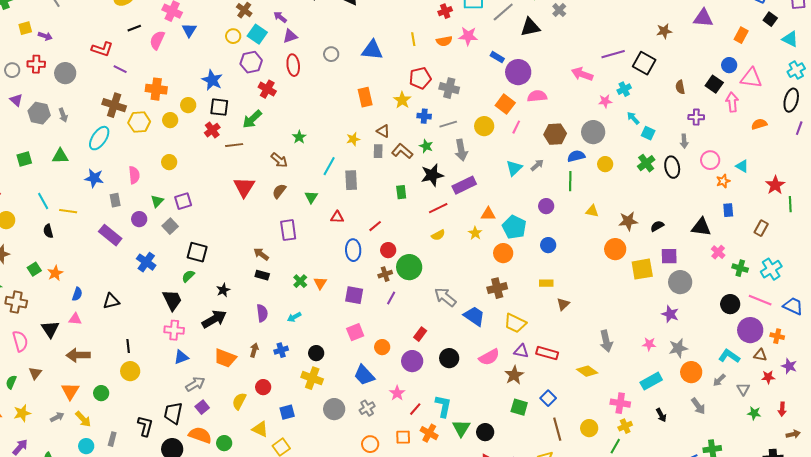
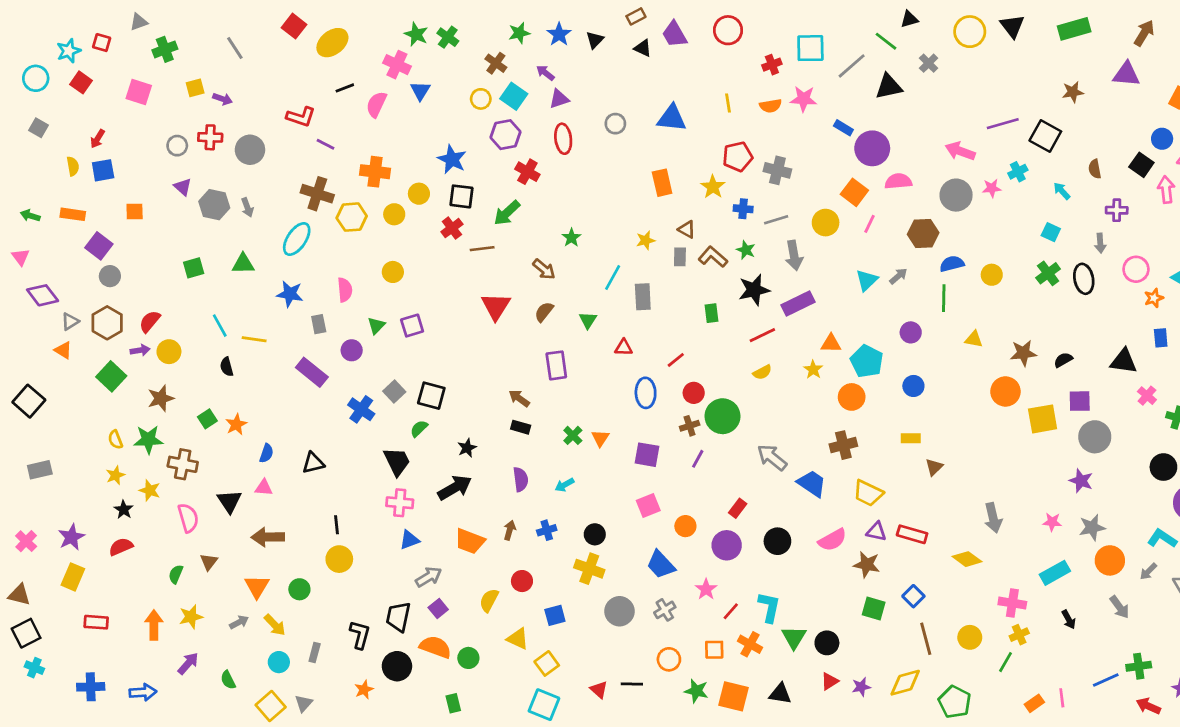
cyan arrow: (633, 118) -> (1062, 191), moved
gray circle: (593, 132) -> (956, 195), moved
gray square: (170, 226) -> (394, 391), moved
brown star: (514, 375) -> (867, 565), turned -30

